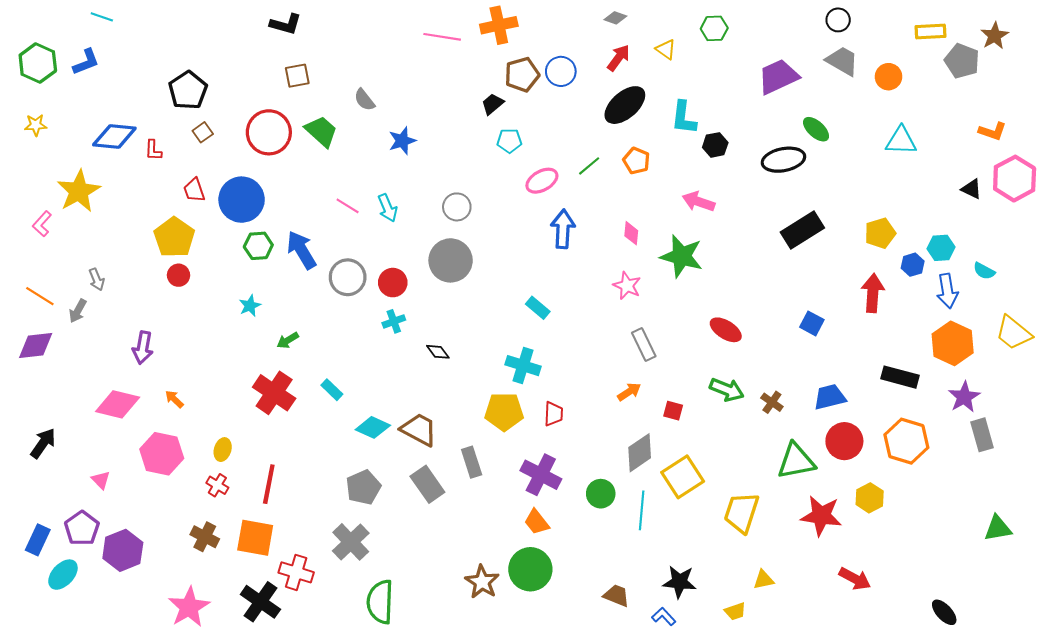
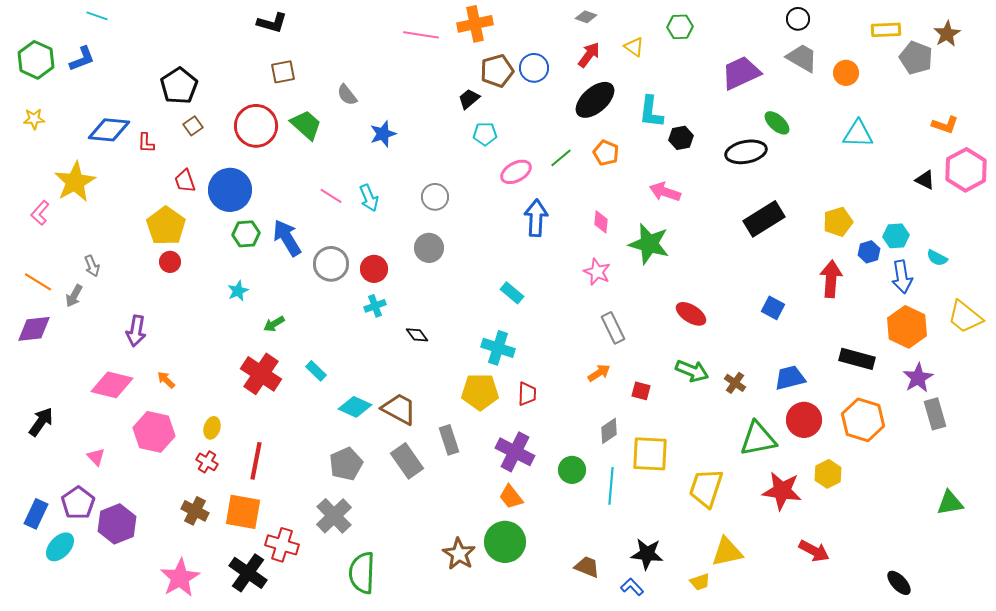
gray circle: (451, 260) -> (429, 248), size x0.7
gray diamond: (640, 453) -> (609, 431), size x0.7
yellow square: (683, 477) -> (650, 454), turned 36
yellow triangle: (764, 580) -> (727, 552), size x1.6

